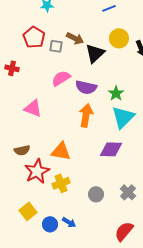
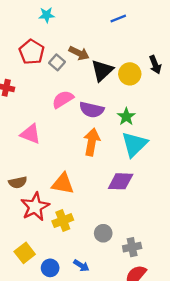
yellow circle: (119, 38) -> (130, 74), moved
gray square: (56, 46) -> (57, 62), turned 32
gray cross: (128, 192) -> (132, 247), moved, turned 35
blue arrow: (69, 222) -> (81, 266), moved

